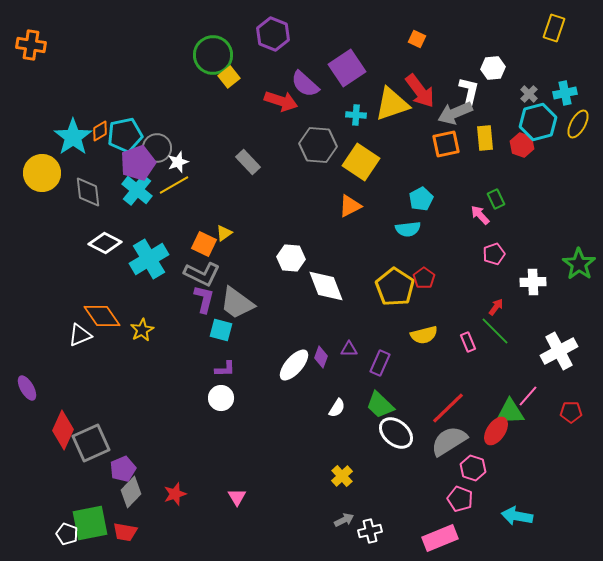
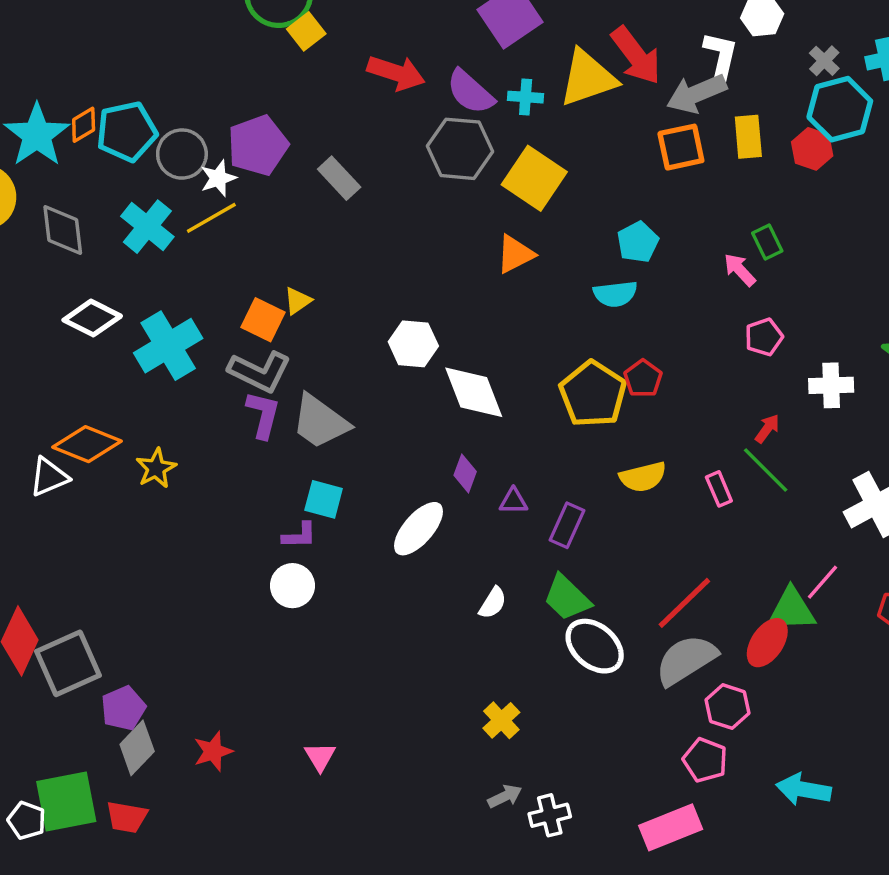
purple semicircle: (305, 84) -> (470, 92), moved
purple pentagon: (138, 163) -> (258, 145), moved
orange diamond: (102, 316) -> (87, 444), turned -33
cyan square: (221, 330) -> (324, 499), moved
purple diamond: (321, 357) -> (465, 473), moved

